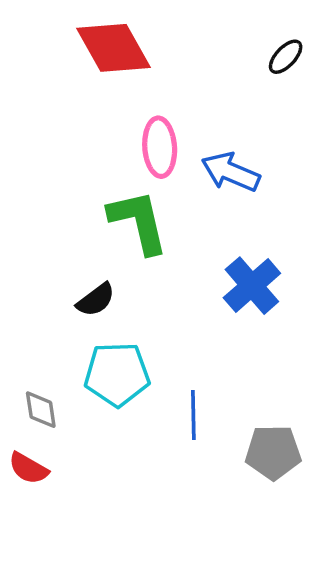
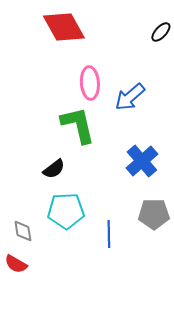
blue arrow: (231, 172) -> (130, 97), turned -64
gray pentagon: (273, 452) -> (154, 214), moved

